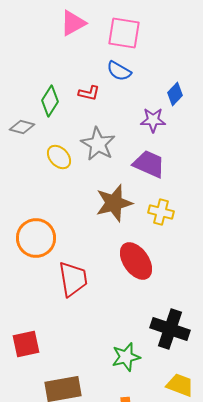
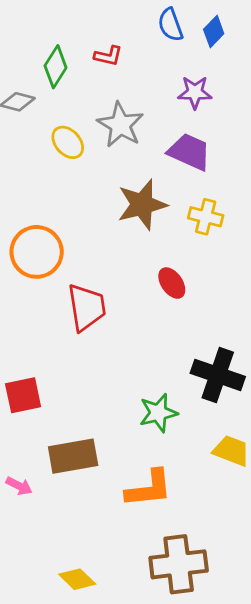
blue semicircle: (119, 71) -> (170, 25), moved, turned 40
blue diamond: (175, 94) -> (214, 32), moved
red ellipse: (136, 261) -> (172, 283), size x0.6

